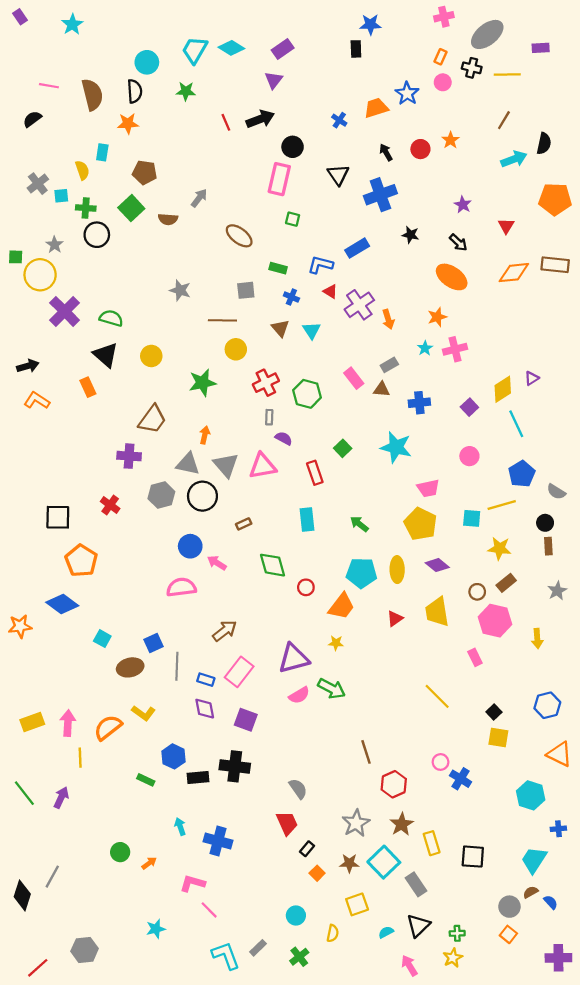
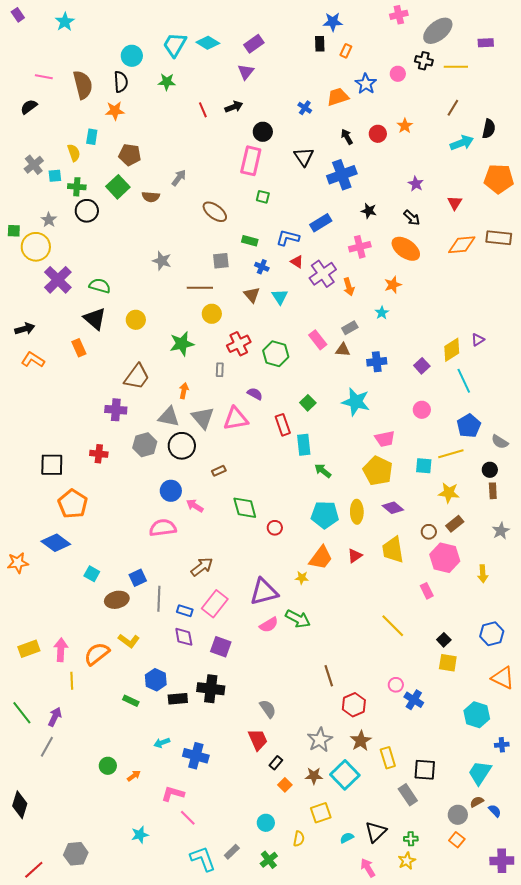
orange rectangle: (441, 57) -> (346, 51), moved
black arrow: (260, 119) -> (234, 107), size x0.7
pink cross: (455, 349) -> (360, 247), moved
gray rectangle: (269, 417) -> (220, 370), moved
red cross: (110, 505) -> (99, 454), turned -30
cyan rectangle: (307, 519) -> (304, 445), moved
orange trapezoid: (342, 606) -> (321, 558), moved
cyan arrow: (180, 827) -> (162, 743), turned -91
gray line: (52, 877) -> (47, 747), moved
gray rectangle: (416, 884) -> (408, 795), moved

